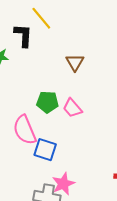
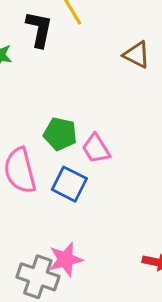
brown triangle: (75, 62) -> (137, 55), moved, turned -42
blue square: (45, 150) -> (69, 184), moved

